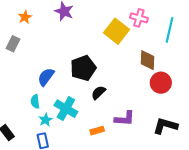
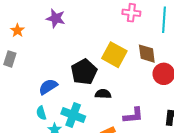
yellow square: (116, 31) -> (114, 55), moved
blue semicircle: (46, 77) -> (48, 87), turned 30
black semicircle: (98, 93) -> (103, 94), turned 56

